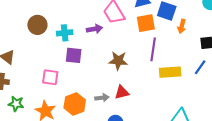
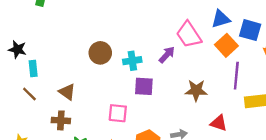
orange square: (146, 23) -> (226, 45), turned -30
purple arrow: (94, 29) -> (167, 55), turned -35
red triangle: (122, 92) -> (219, 123), moved, turned 35

